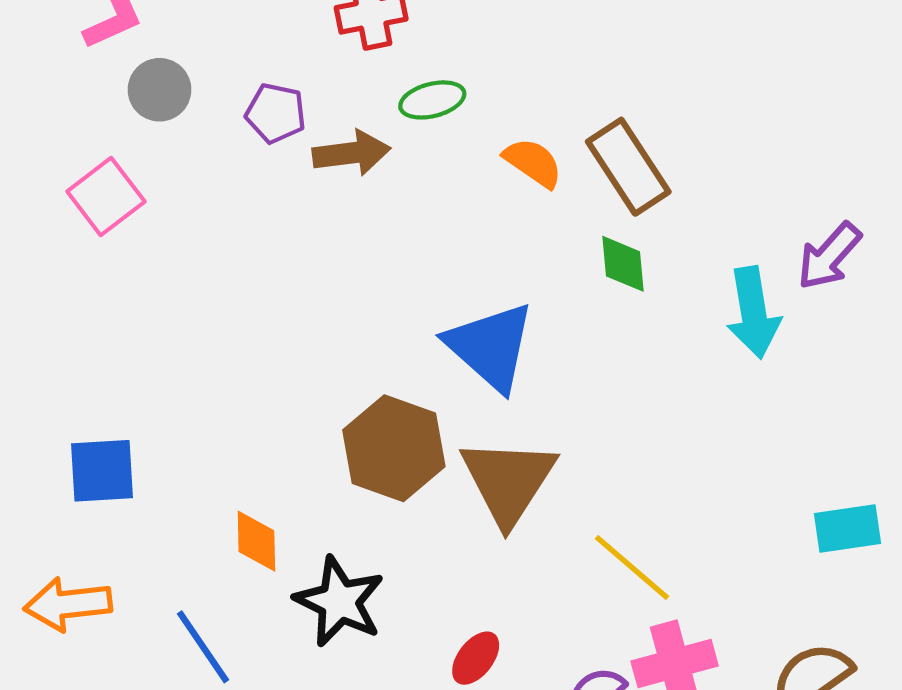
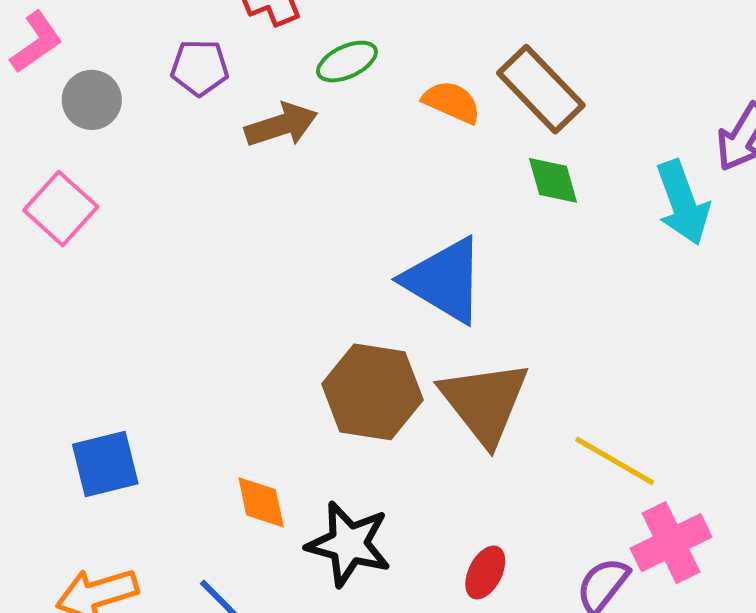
purple pentagon: (276, 113) -> (200, 68), moved

